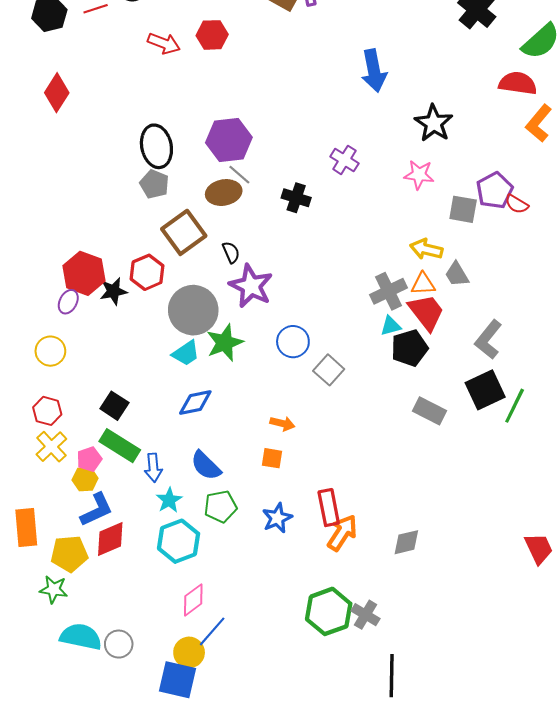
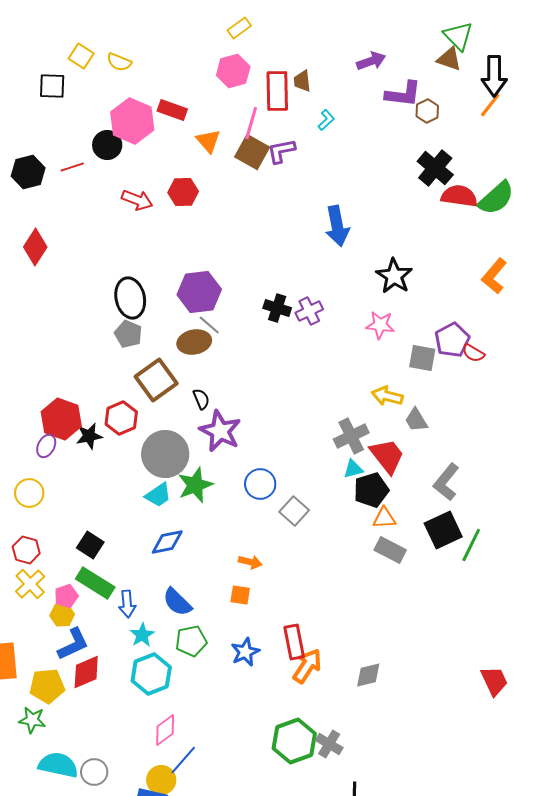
red semicircle: (518, 83) -> (459, 196), moved
purple cross: (344, 160) -> (309, 311), turned 32
black cross: (296, 198) -> (277, 308), moved
orange triangle: (423, 284) -> (384, 518), moved

